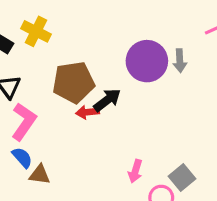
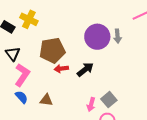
black arrow: (107, 100) -> (85, 69), moved
brown triangle: (40, 175) -> (46, 100), moved
gray square: (182, 177) -> (109, 100), moved

